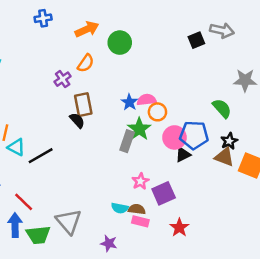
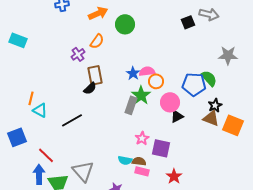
black semicircle: (77, 120) -> (90, 88), turned 88
blue pentagon: (194, 135) -> (194, 84), moved
black line: (41, 156) -> (72, 120), moved
purple square: (164, 193) -> (161, 148), turned 36

